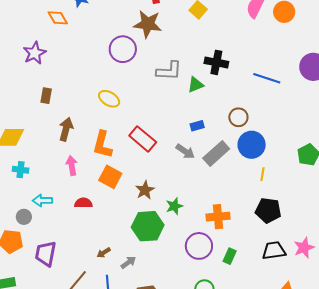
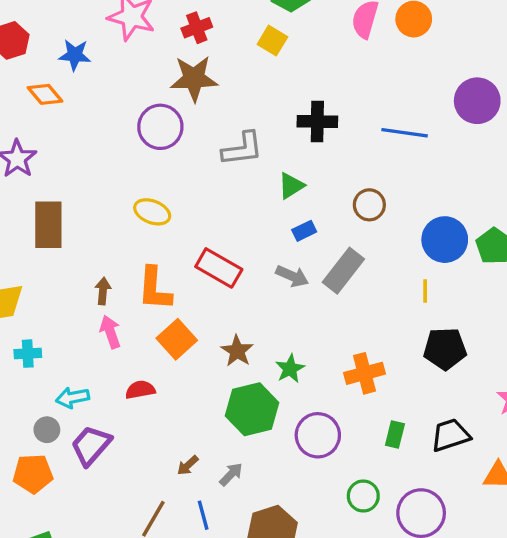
green triangle: (196, 85) -> (291, 186), moved
brown rectangle: (46, 96) -> (48, 225), size x1.8
brown arrow: (66, 129) -> (103, 291), moved, size x0.7
blue circle: (252, 145) -> (445, 240), moved
orange square: (110, 177) -> (177, 339), turned 30
purple circle: (199, 246) -> (318, 435), moved
black trapezoid: (274, 251) -> (450, 435), moved
purple trapezoid: (46, 254) -> (91, 445), moved, turned 40

